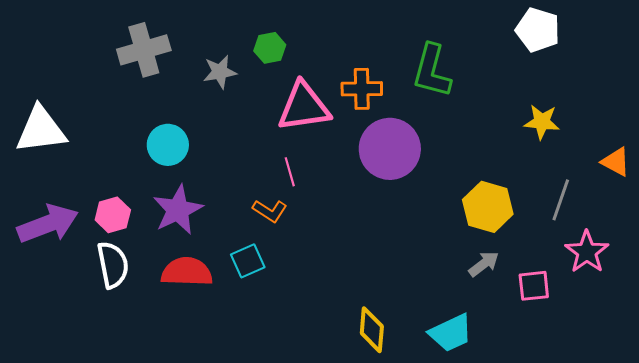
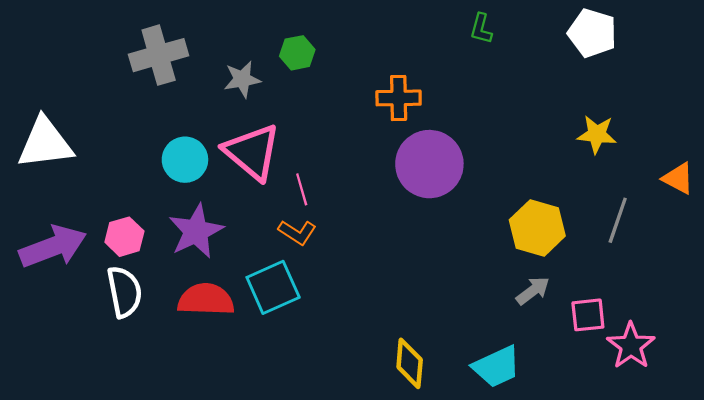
green L-shape: (432, 71) -> (481, 29), moved, size x0.5
pink triangle: (304, 107) -> (252, 152), moved, turned 48
pink line: (290, 172) -> (302, 189), moved
pink star: (587, 252) -> (631, 346), moved
cyan square: (248, 261) -> (273, 287), size x1.4

